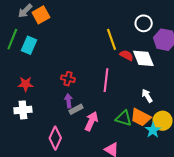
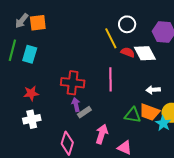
orange square: (41, 15) -> (38, 23), turned 30
white circle: (144, 23) -> (127, 24), moved
red cross: (68, 79) -> (73, 83), size x1.6
white arrow: (147, 96) -> (153, 90), turned -56
pink arrow: (91, 121) -> (102, 134), moved

